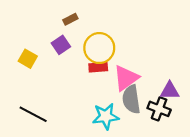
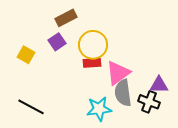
brown rectangle: (70, 19) -> (66, 18), size x1.5

